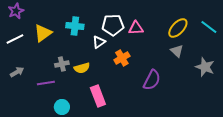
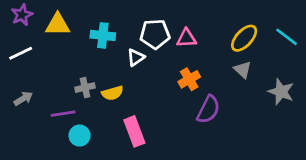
yellow triangle: (43, 33) -> (58, 24), moved, turned 36
orange cross: (122, 58) -> (189, 79), moved
cyan circle: (62, 107) -> (80, 136), moved

